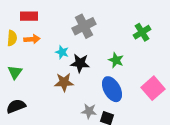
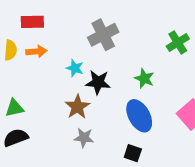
green triangle: (15, 72) -> (14, 108), moved, turned 42
brown star: (64, 82) -> (77, 107), turned -30
gray star: (89, 111) -> (84, 138), moved

